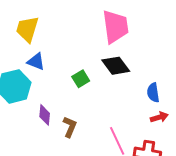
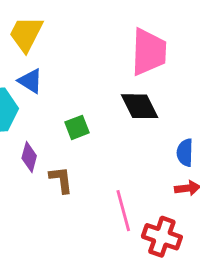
green square: (81, 79) -> (77, 127), moved
brown L-shape: (70, 127) -> (61, 180), turned -40

